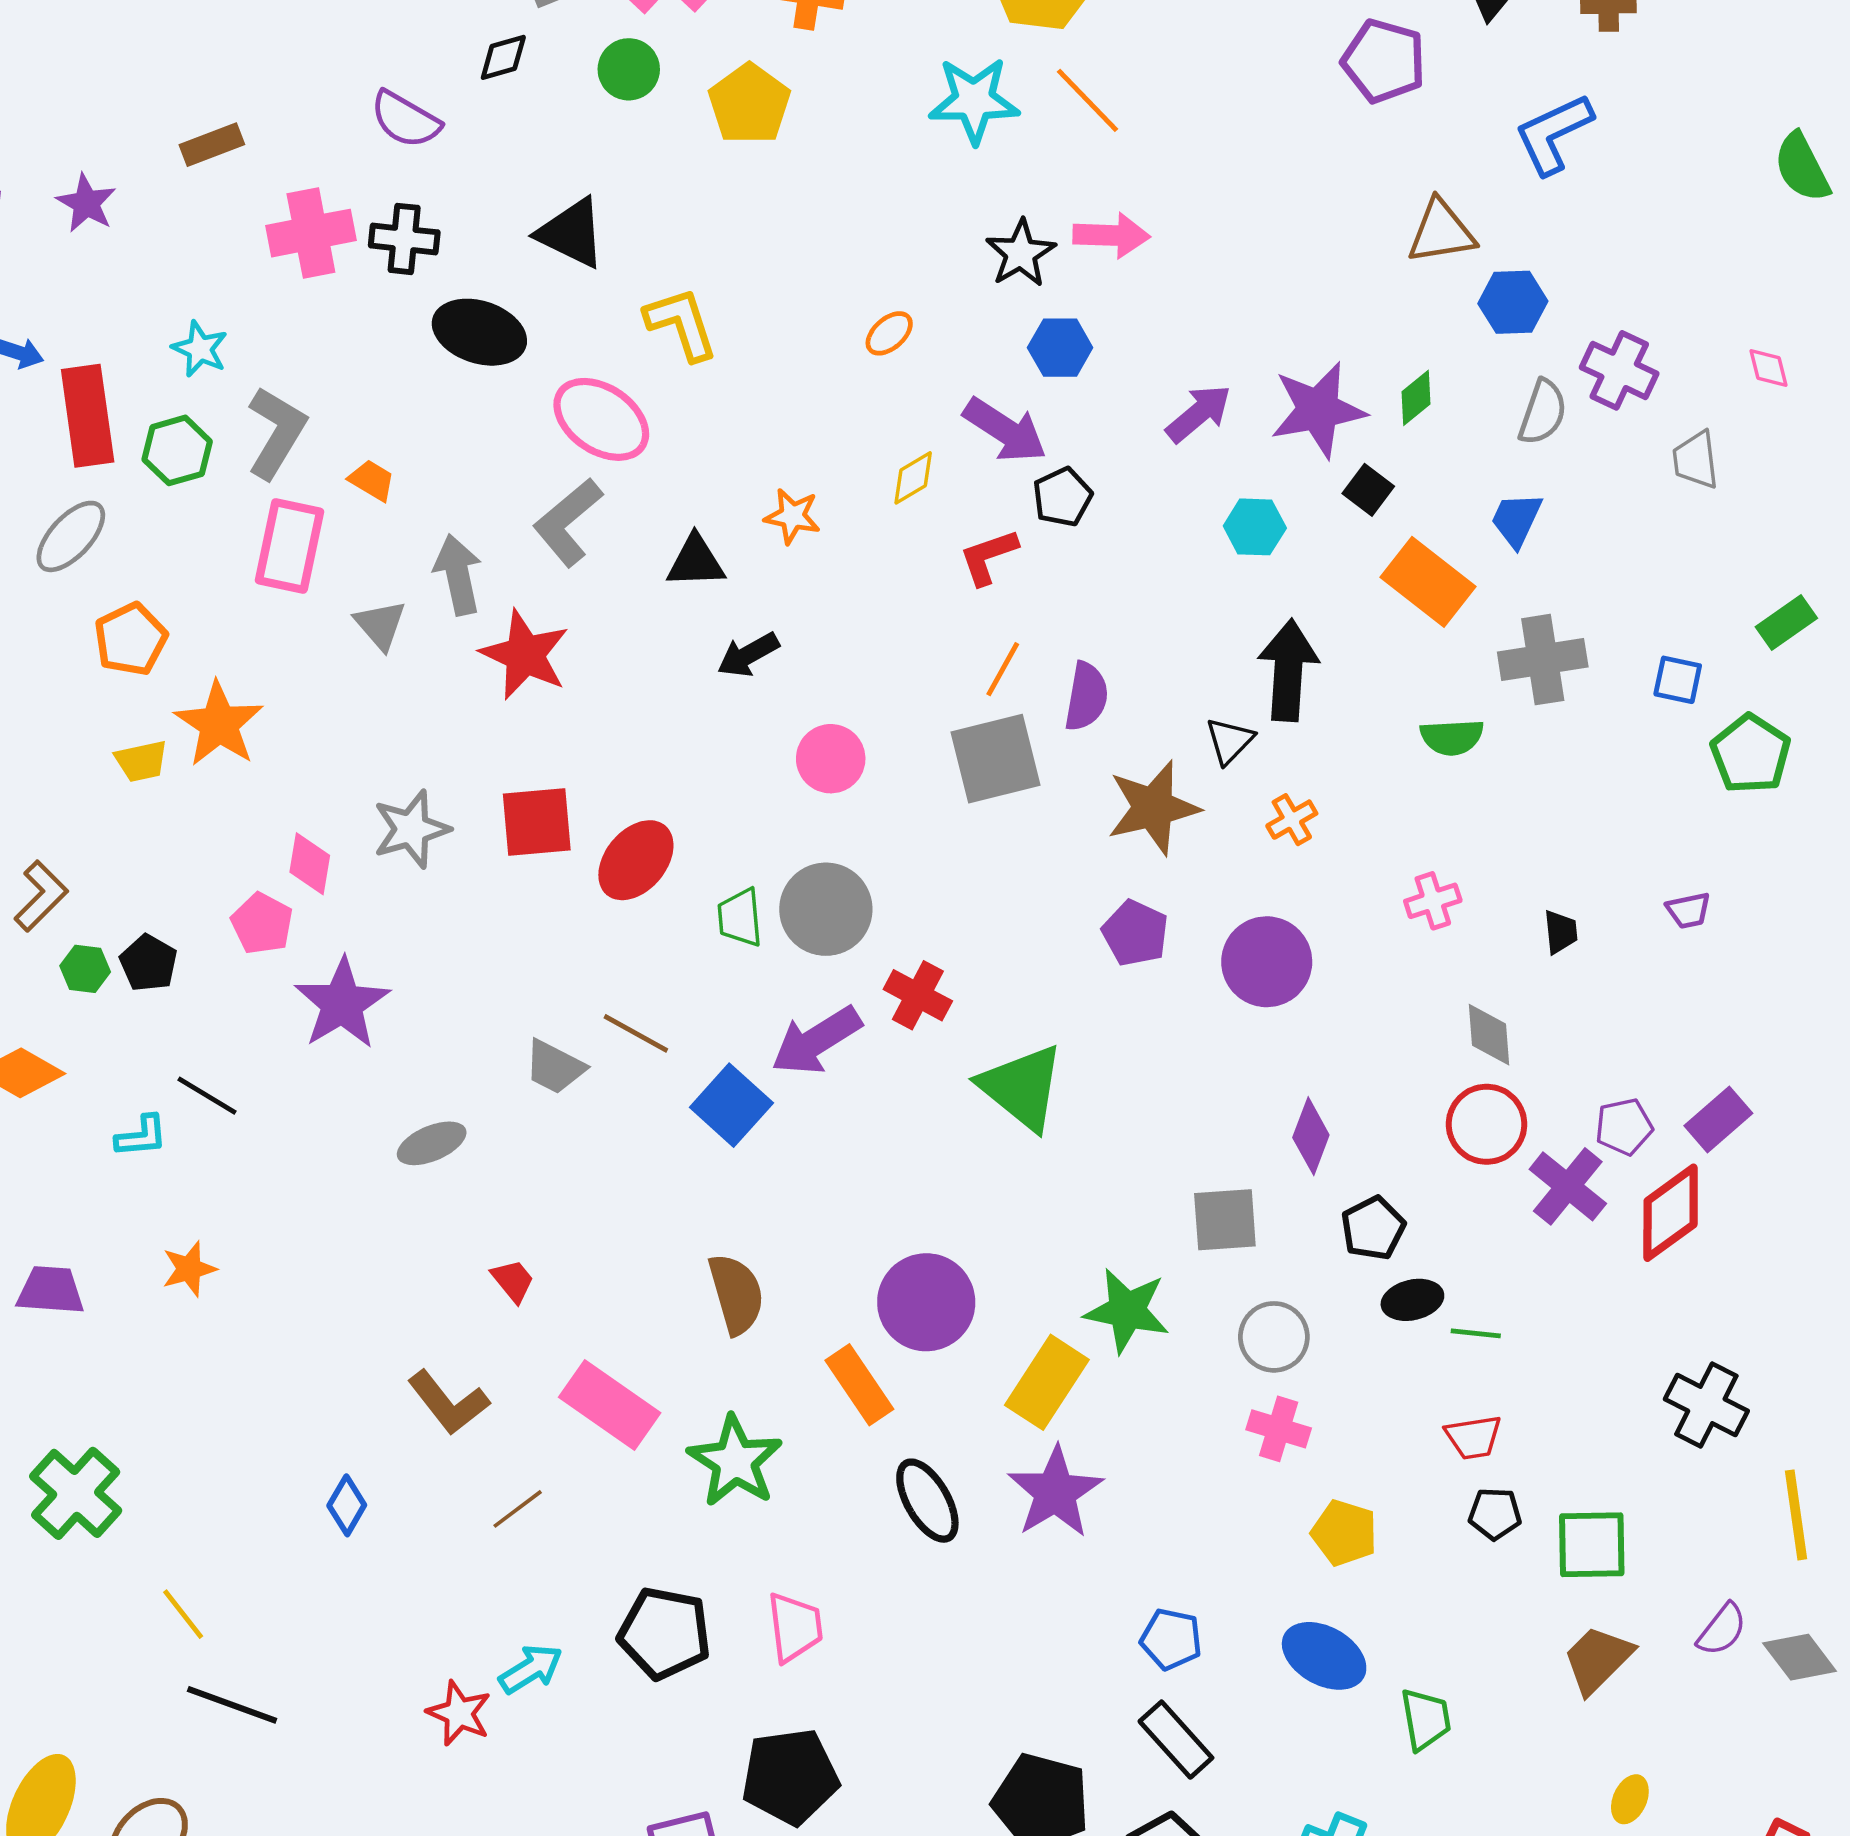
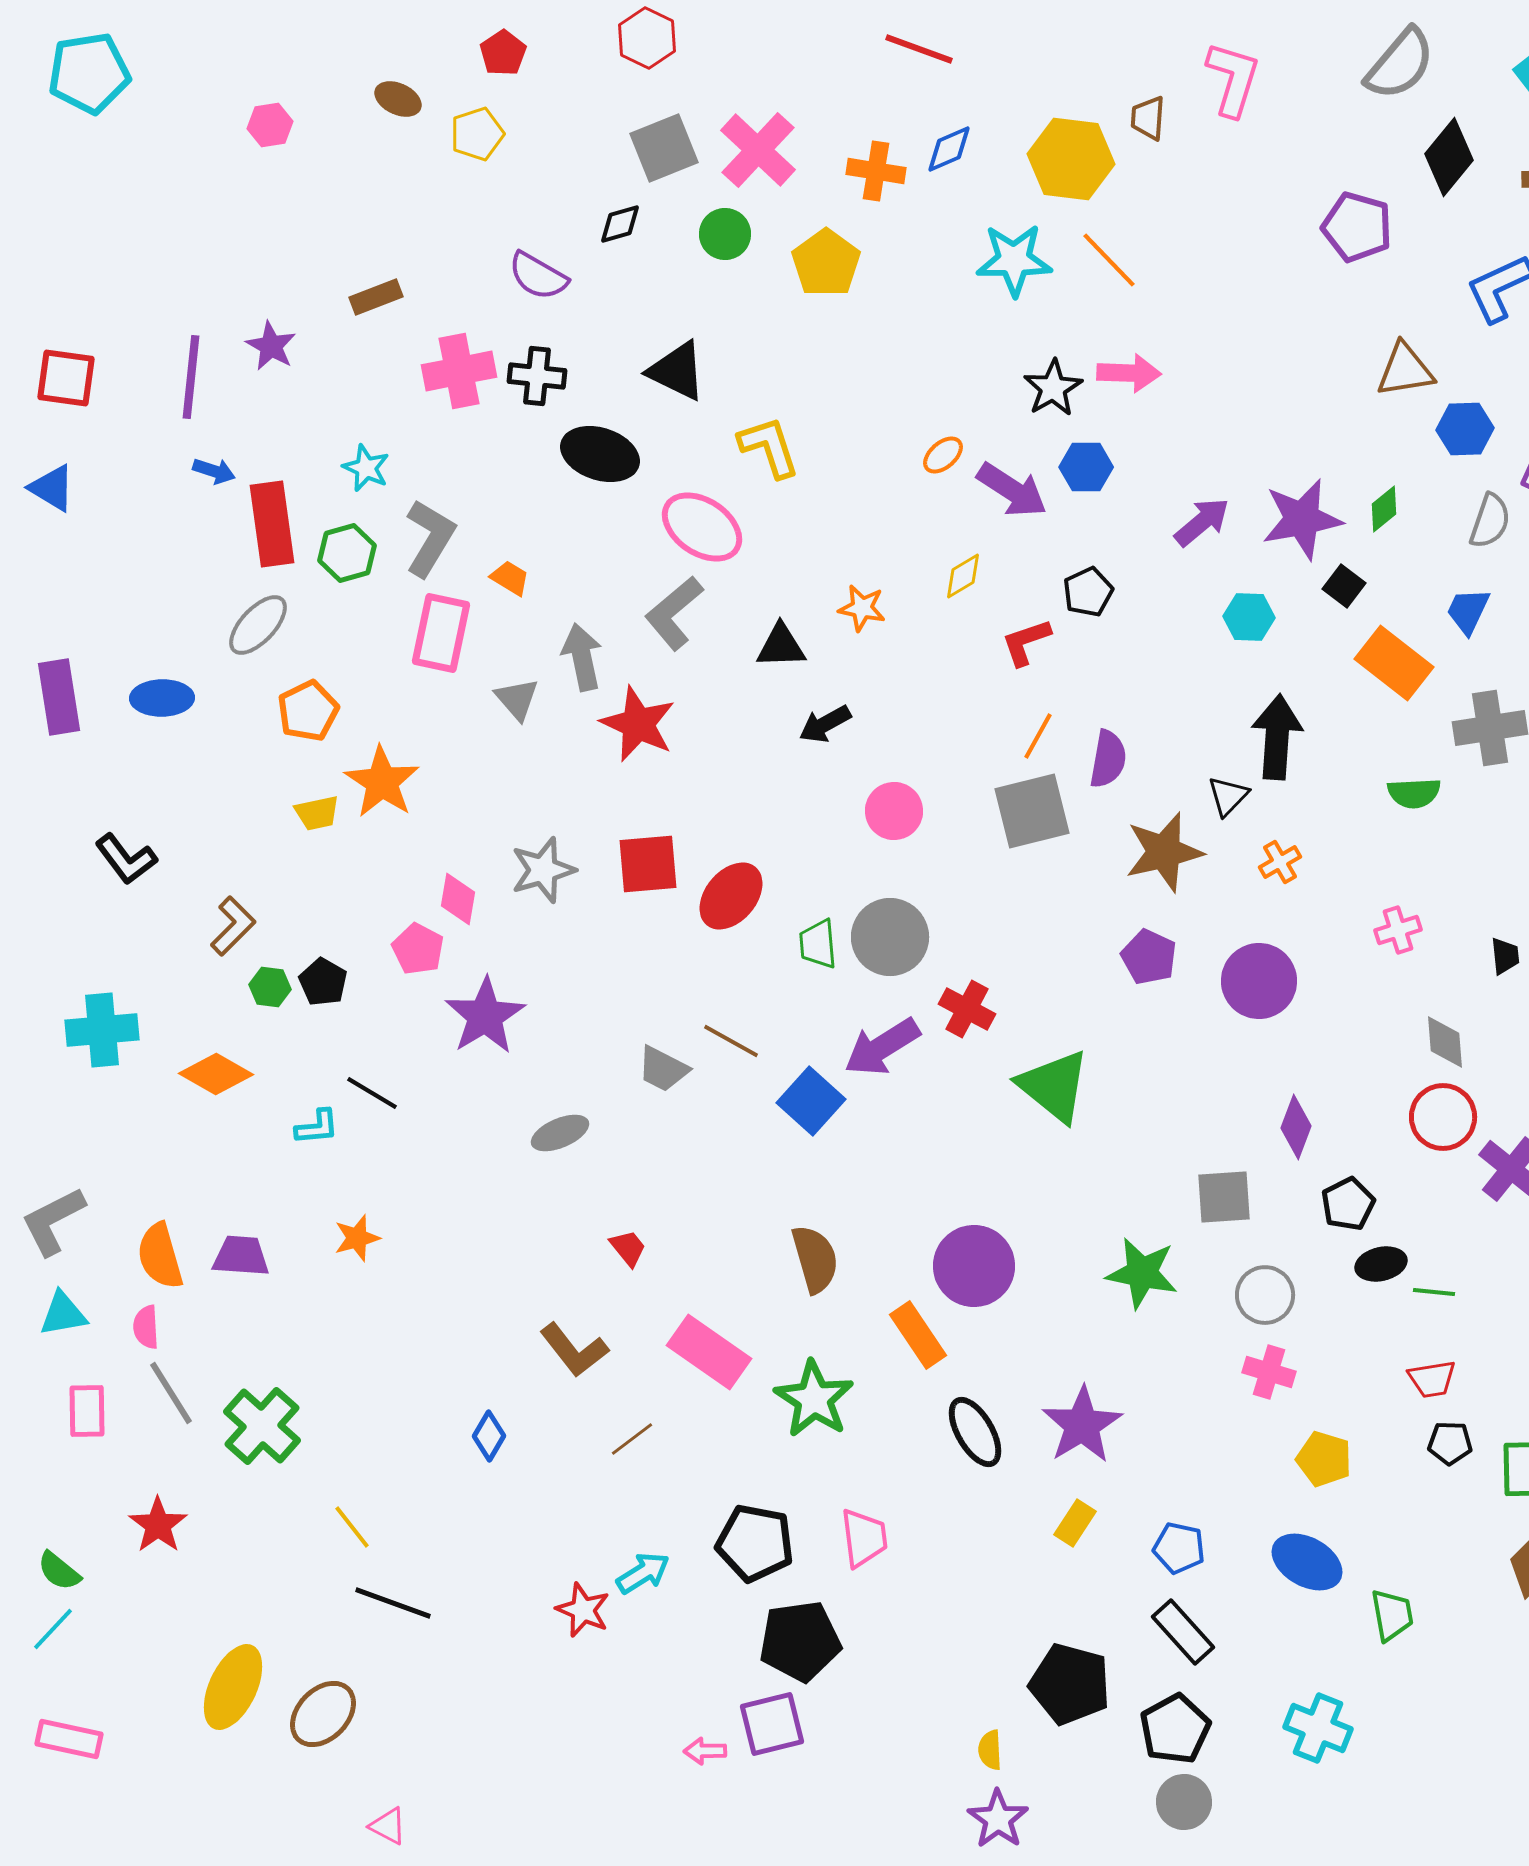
purple arrow: (1005, 430) -> (1012, 490), moved
yellow rectangle: (1047, 1382) -> (1075, 1523), moved, size x0.6
black pentagon: (790, 1777) -> (800, 1641), moved

